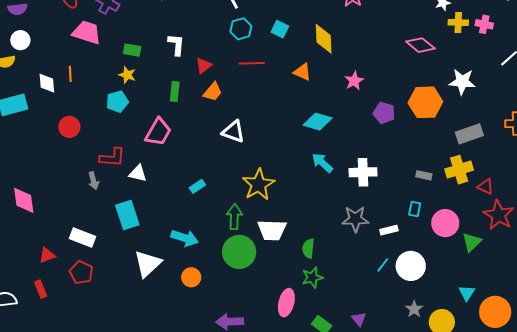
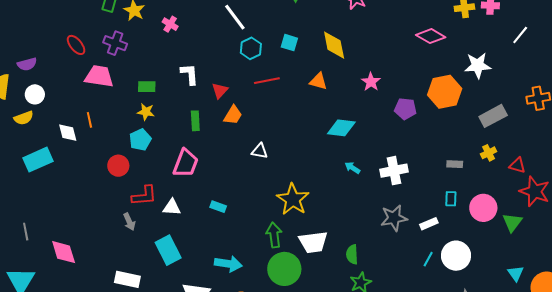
red circle: (69, 127) -> (118, 166), moved
white triangle: (233, 132) -> (260, 151), size x0.7
cyan arrow: (322, 163) -> (352, 168), size x0.7
yellow cross: (459, 170) -> (489, 153), size x0.6
cyan rectangle: (197, 186) -> (218, 207), moved, turned 63

